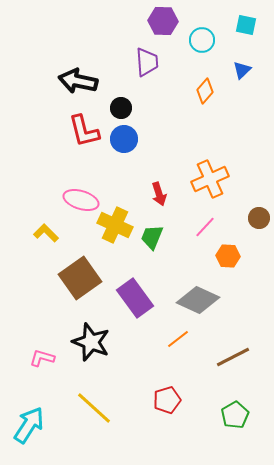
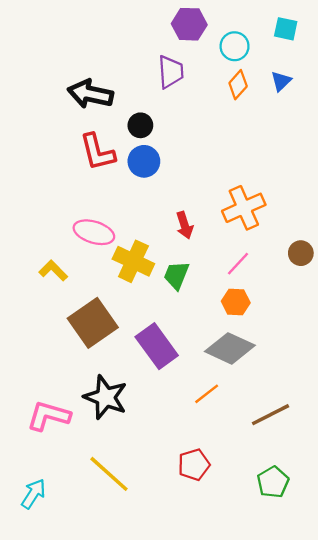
orange diamond: (205, 91) -> (238, 85), moved
orange hexagon: (228, 256) -> (236, 302), moved
pink L-shape: (42, 358) -> (49, 416), size x1.5
cyan arrow: (29, 425) -> (33, 494), size x0.7

